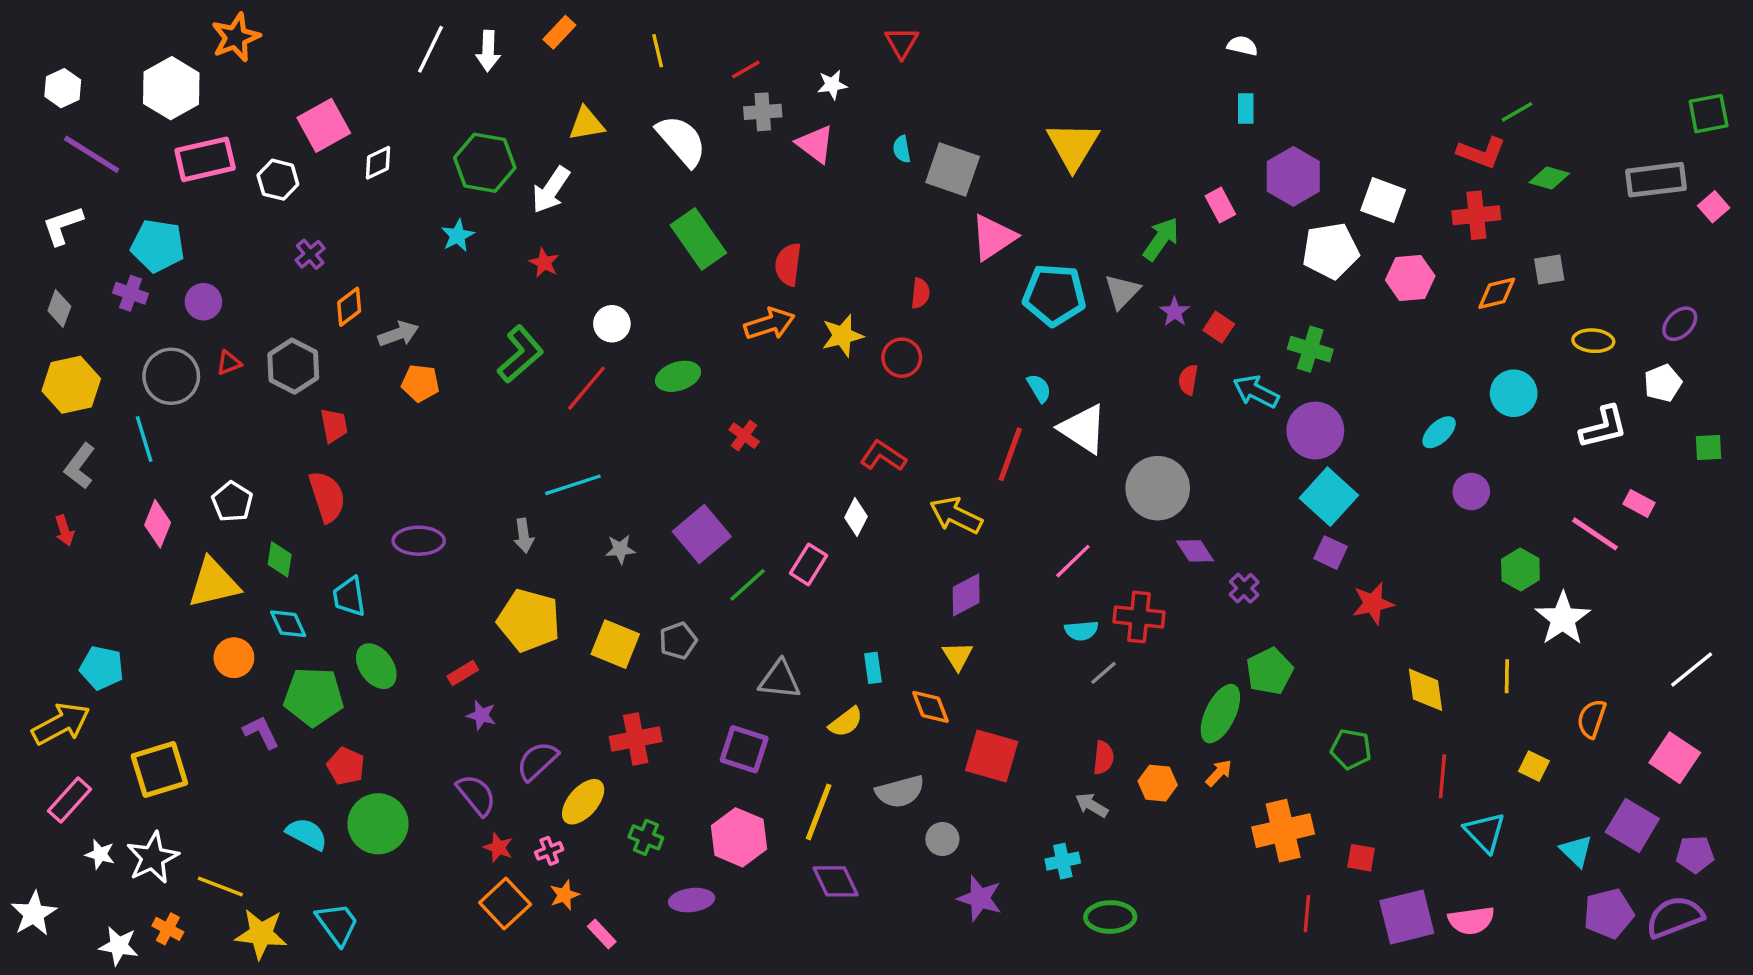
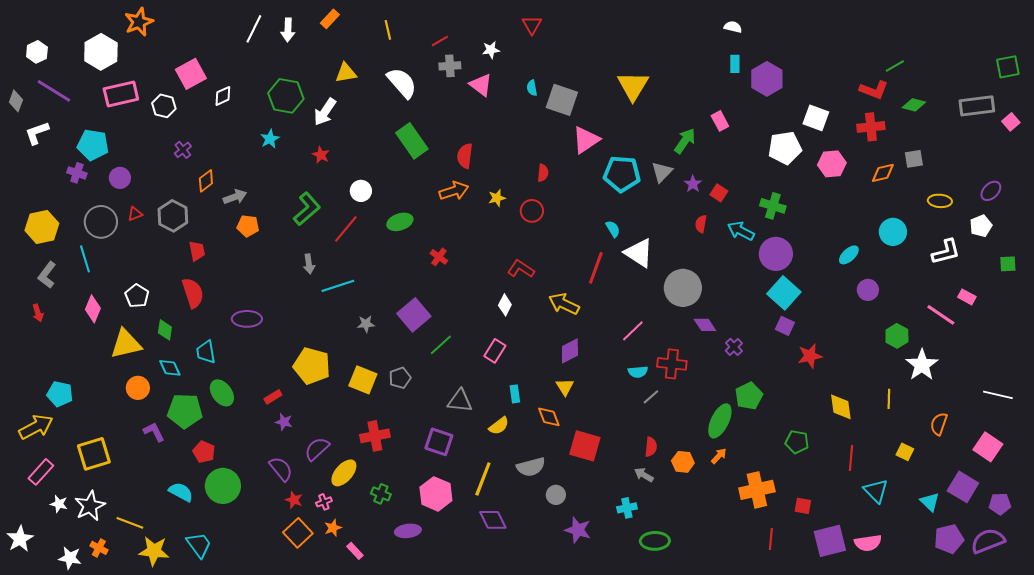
purple hexagon: (1293, 176) -> (767, 79), moved
gray diamond: (59, 308) -> (16, 101), moved
yellow star: (842, 336) -> (497, 198), size x0.7
gray arrow: (524, 536) -> (309, 264), moved
pink rectangle: (809, 564) -> (495, 351), moved
white line: (1692, 670) -> (998, 395), turned 52

